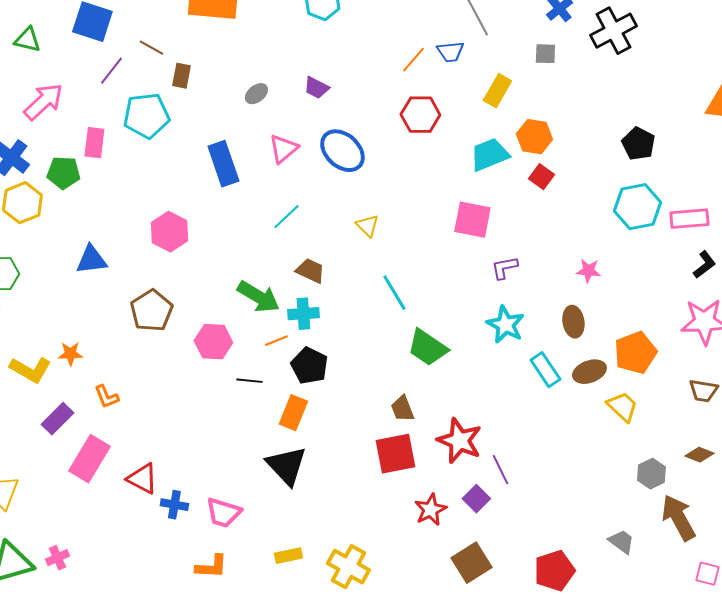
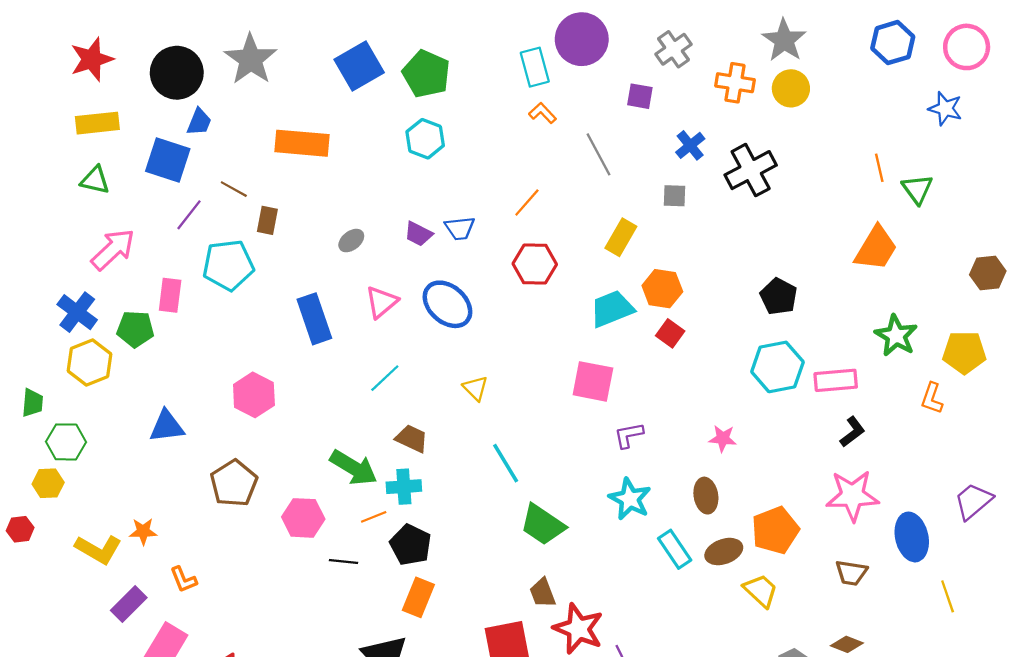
blue trapezoid: (450, 52) -> (460, 228), moved
brown trapezoid: (402, 409) -> (543, 593), moved
orange rectangle: (293, 413) -> (418, 597), moved

